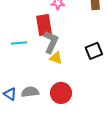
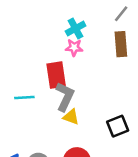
black square: (94, 51) -> (118, 126), moved

